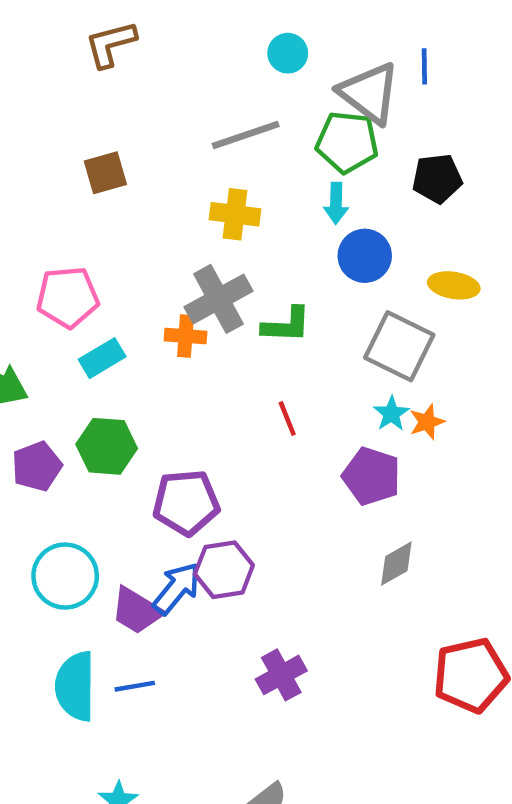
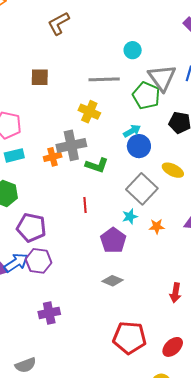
brown L-shape: (111, 44) -> (59, 23), turned -30
cyan arrow: (336, 203) -> (132, 131), moved, turned -138
orange cross: (185, 336) -> (53, 157), turned -36
orange star: (427, 422) -> (157, 226), moved
gray diamond: (396, 564) -> (112, 281), turned 35

